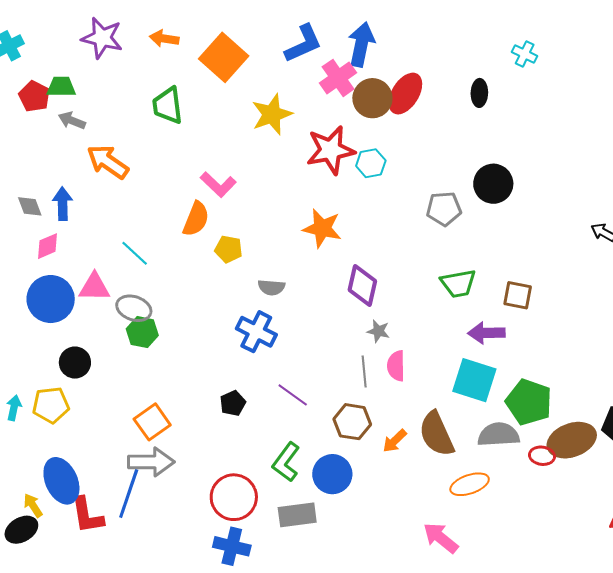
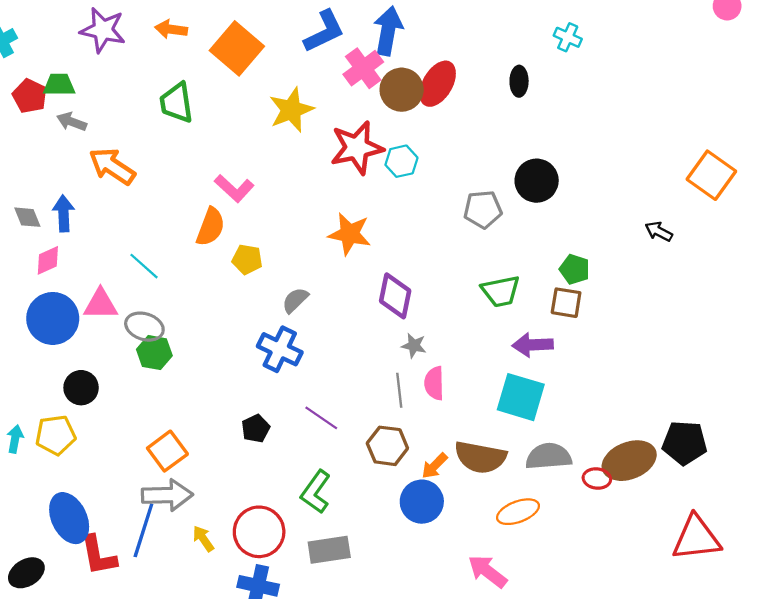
gray semicircle: (271, 287) -> (295, 300), turned 132
green pentagon: (529, 402) -> (575, 269), moved, size x0.6
brown semicircle: (437, 434) -> (480, 457), turned -54
blue circle: (332, 474) -> (422, 502), moved
yellow arrow: (33, 505) -> (203, 539), moved

